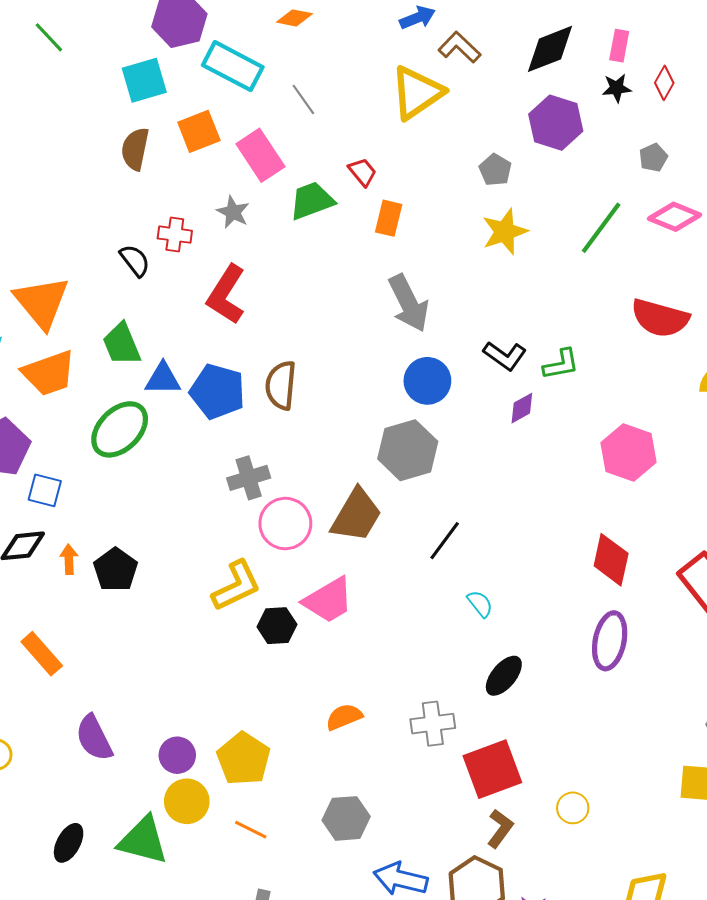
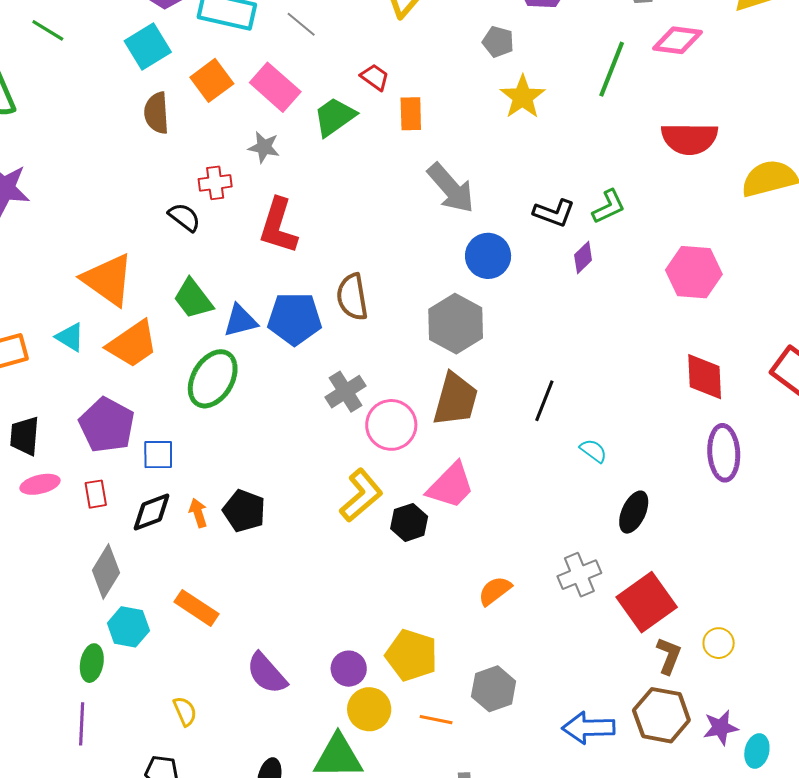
gray hexagon: (408, 450) -> (456, 324), moved
yellow circle: (573, 808) -> (719, 643), moved
gray hexagon: (346, 818) -> (494, 689), moved

